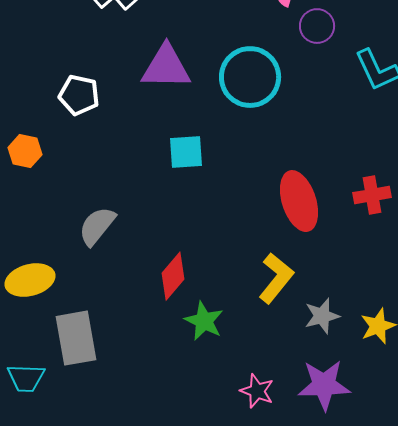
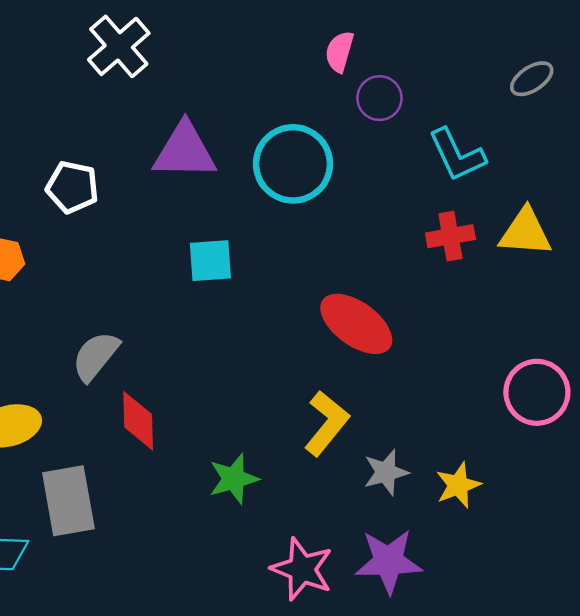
red cross: (372, 195) -> (450, 236), moved
red ellipse: (299, 201) -> (356, 324), turned -36
red diamond: (173, 276) -> (138, 421), moved, turned -42
green star: (204, 321) -> (234, 479), turned 30
pink star: (257, 391) -> (302, 569), size x1.4

